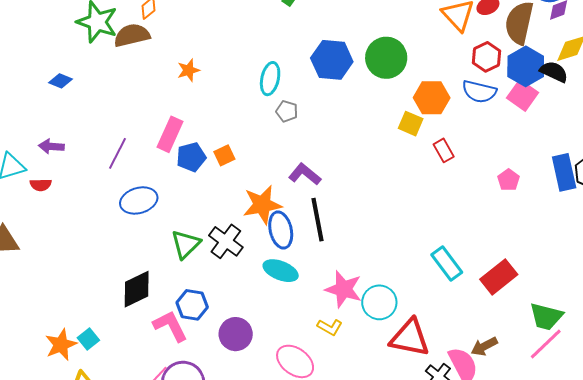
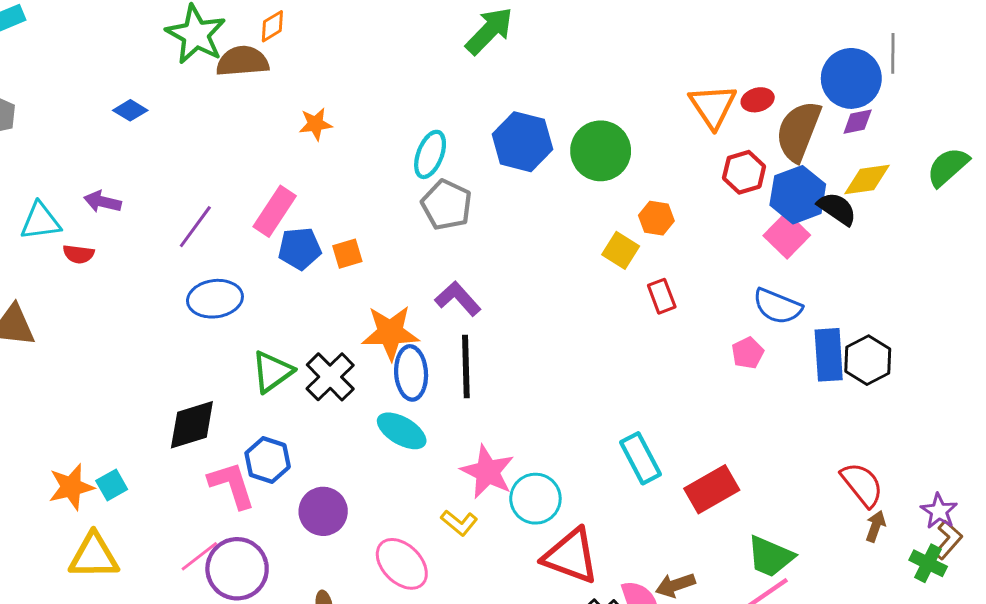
blue semicircle: (479, 92) -> (777, 306), moved
orange hexagon: (432, 98) -> (656, 218), size x0.7
gray pentagon: (287, 111) -> (447, 205), size x1.6

